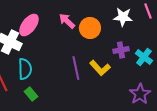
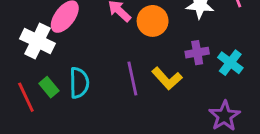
cyan semicircle: (25, 69) -> (79, 83), moved
green rectangle: (31, 94) -> (49, 87), moved

